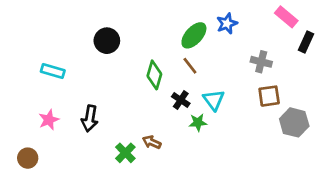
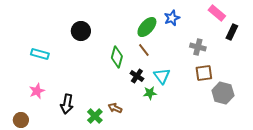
black arrow: (90, 118) -> (67, 104), moved

